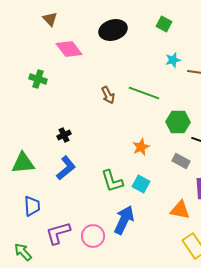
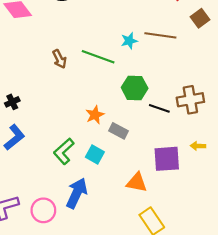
cyan star: (173, 60) -> (129, 41), moved
gray rectangle: (181, 161) -> (118, 131), moved
green L-shape: (112, 181) -> (64, 151), turned 65

